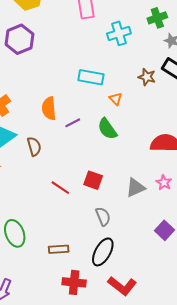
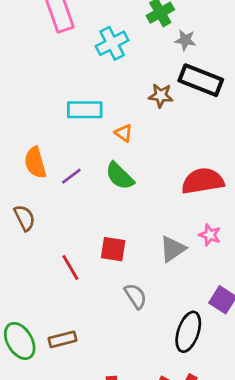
red line: (60, 188) -> (70, 267), turned 36
brown rectangle: (59, 249) -> (62, 339), moved
black ellipse: (103, 252) -> (188, 332), moved

